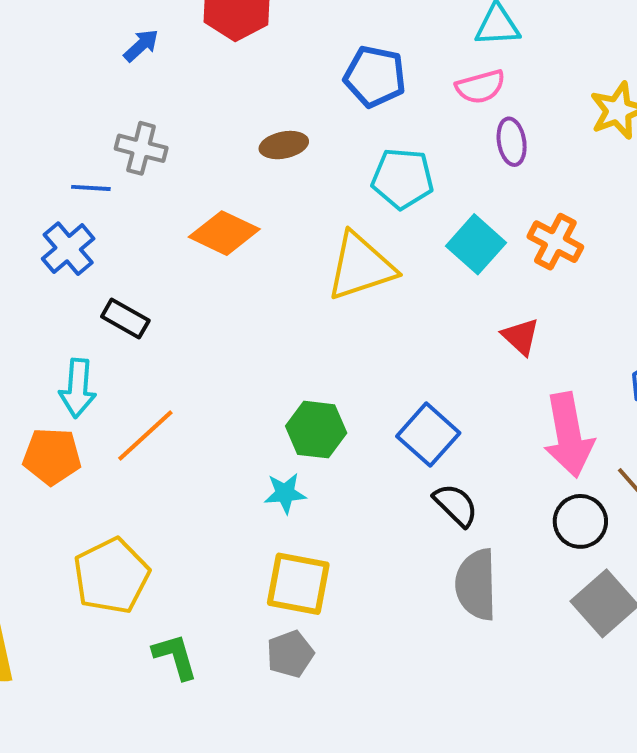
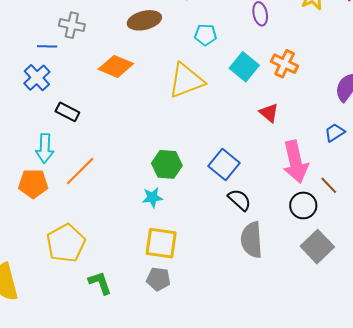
brown ellipse: (284, 145) -> (144, 20), size x1.4
cyan pentagon: (403, 179) -> (205, 35), size x0.7
gray pentagon: (290, 654) -> (158, 279), turned 30

